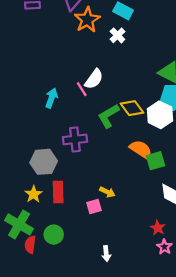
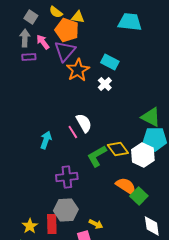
white semicircle: (94, 79) -> (84, 123), turned -66
green square: (155, 161) -> (139, 196), turned -30
gray hexagon: (44, 162) -> (66, 210), moved

